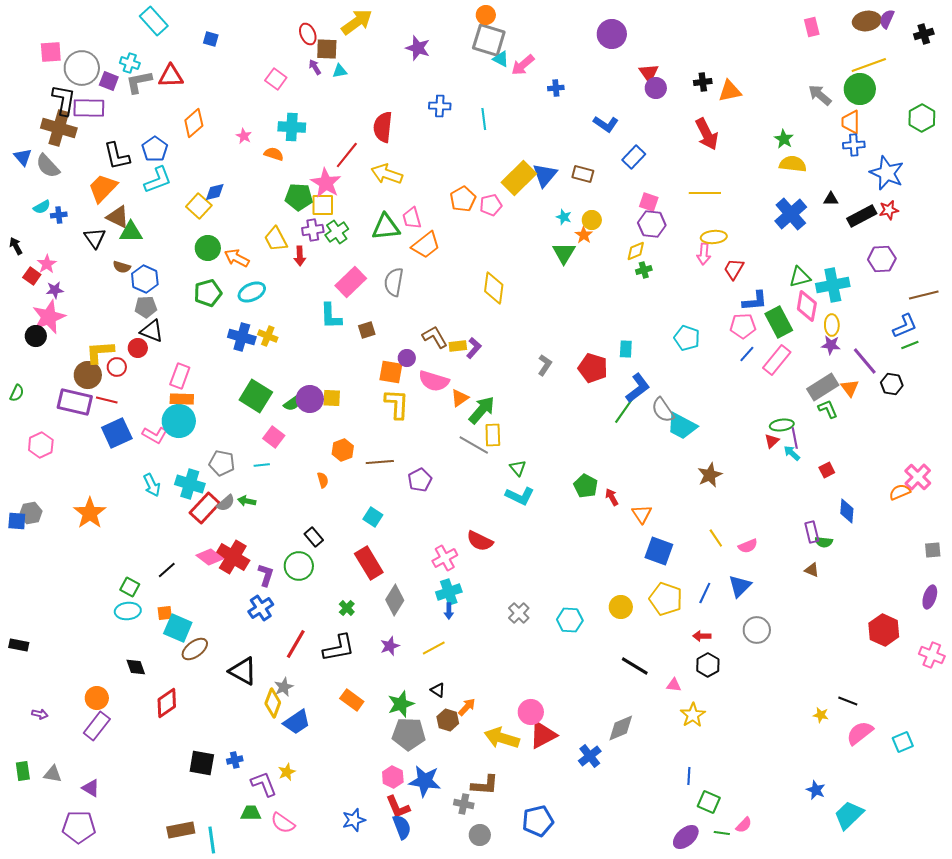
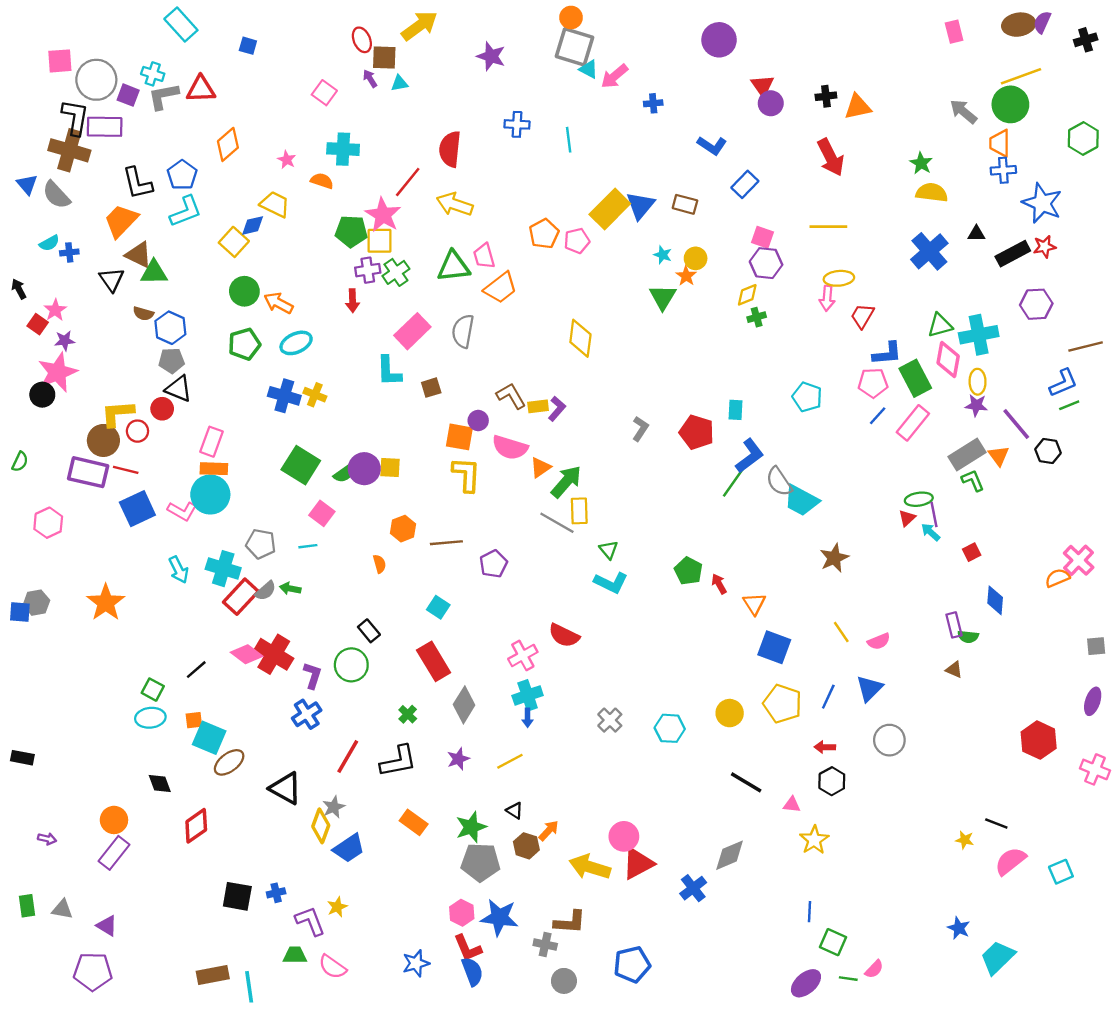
yellow trapezoid: (276, 239) -> (275, 204), moved, turned 144

